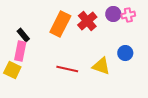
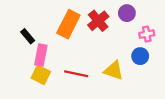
pink cross: (128, 15) -> (147, 34), moved
pink rectangle: (20, 51) -> (41, 55), moved
yellow square: (12, 70) -> (41, 75), moved

